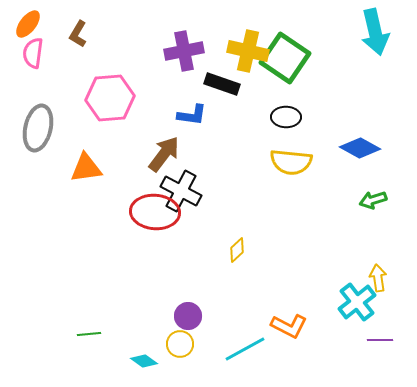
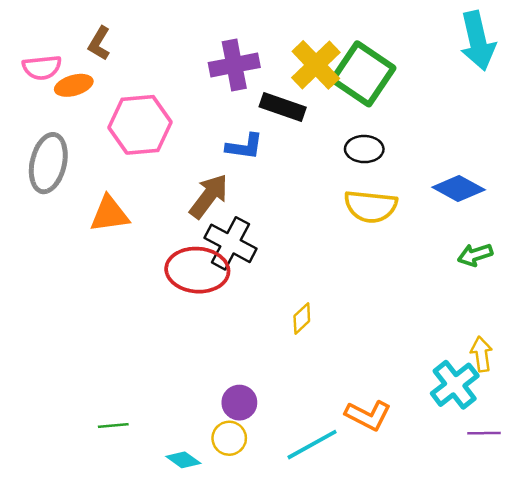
orange ellipse: (28, 24) -> (74, 85), moved, turned 36
yellow cross: (248, 51) -> (316, 65), turned 33
pink semicircle: (33, 53) -> (42, 68), turned -104

